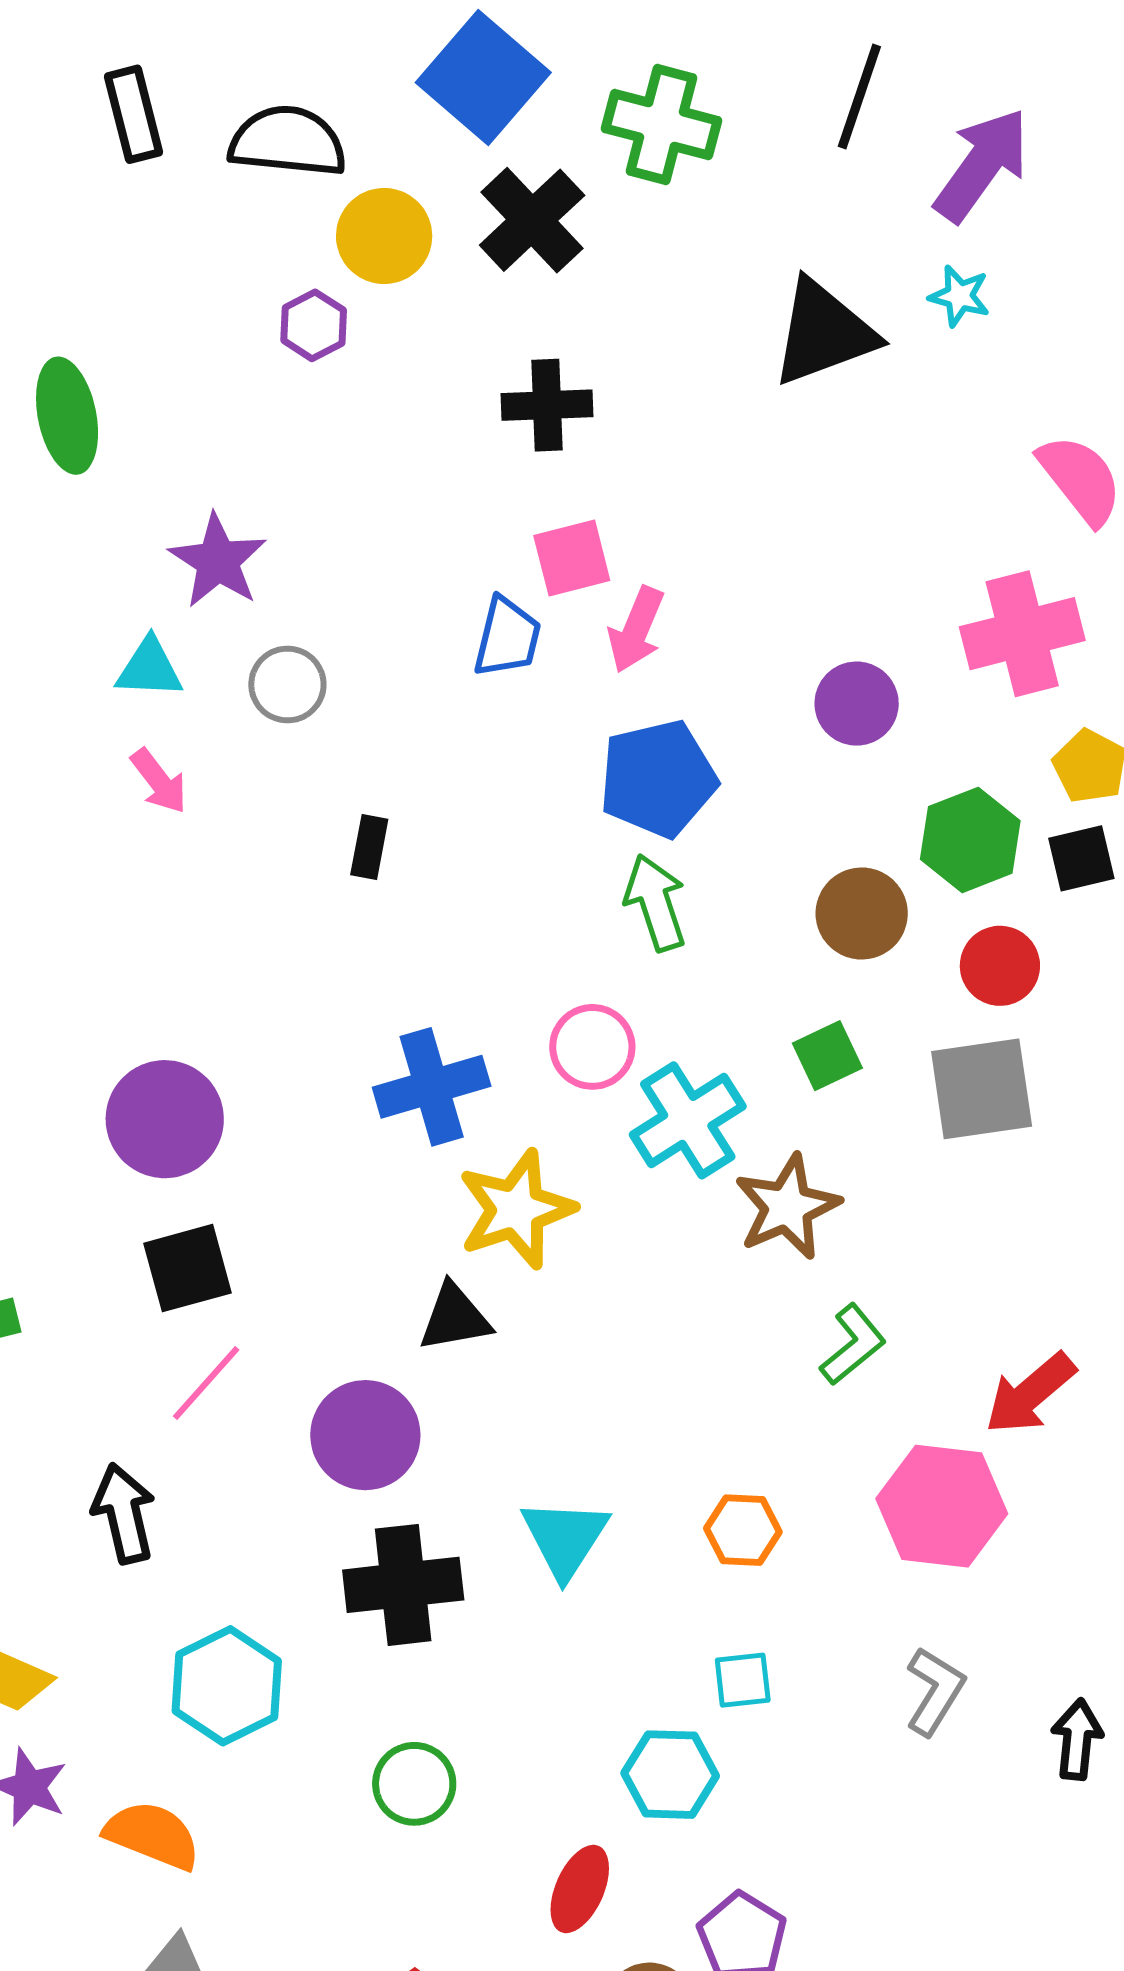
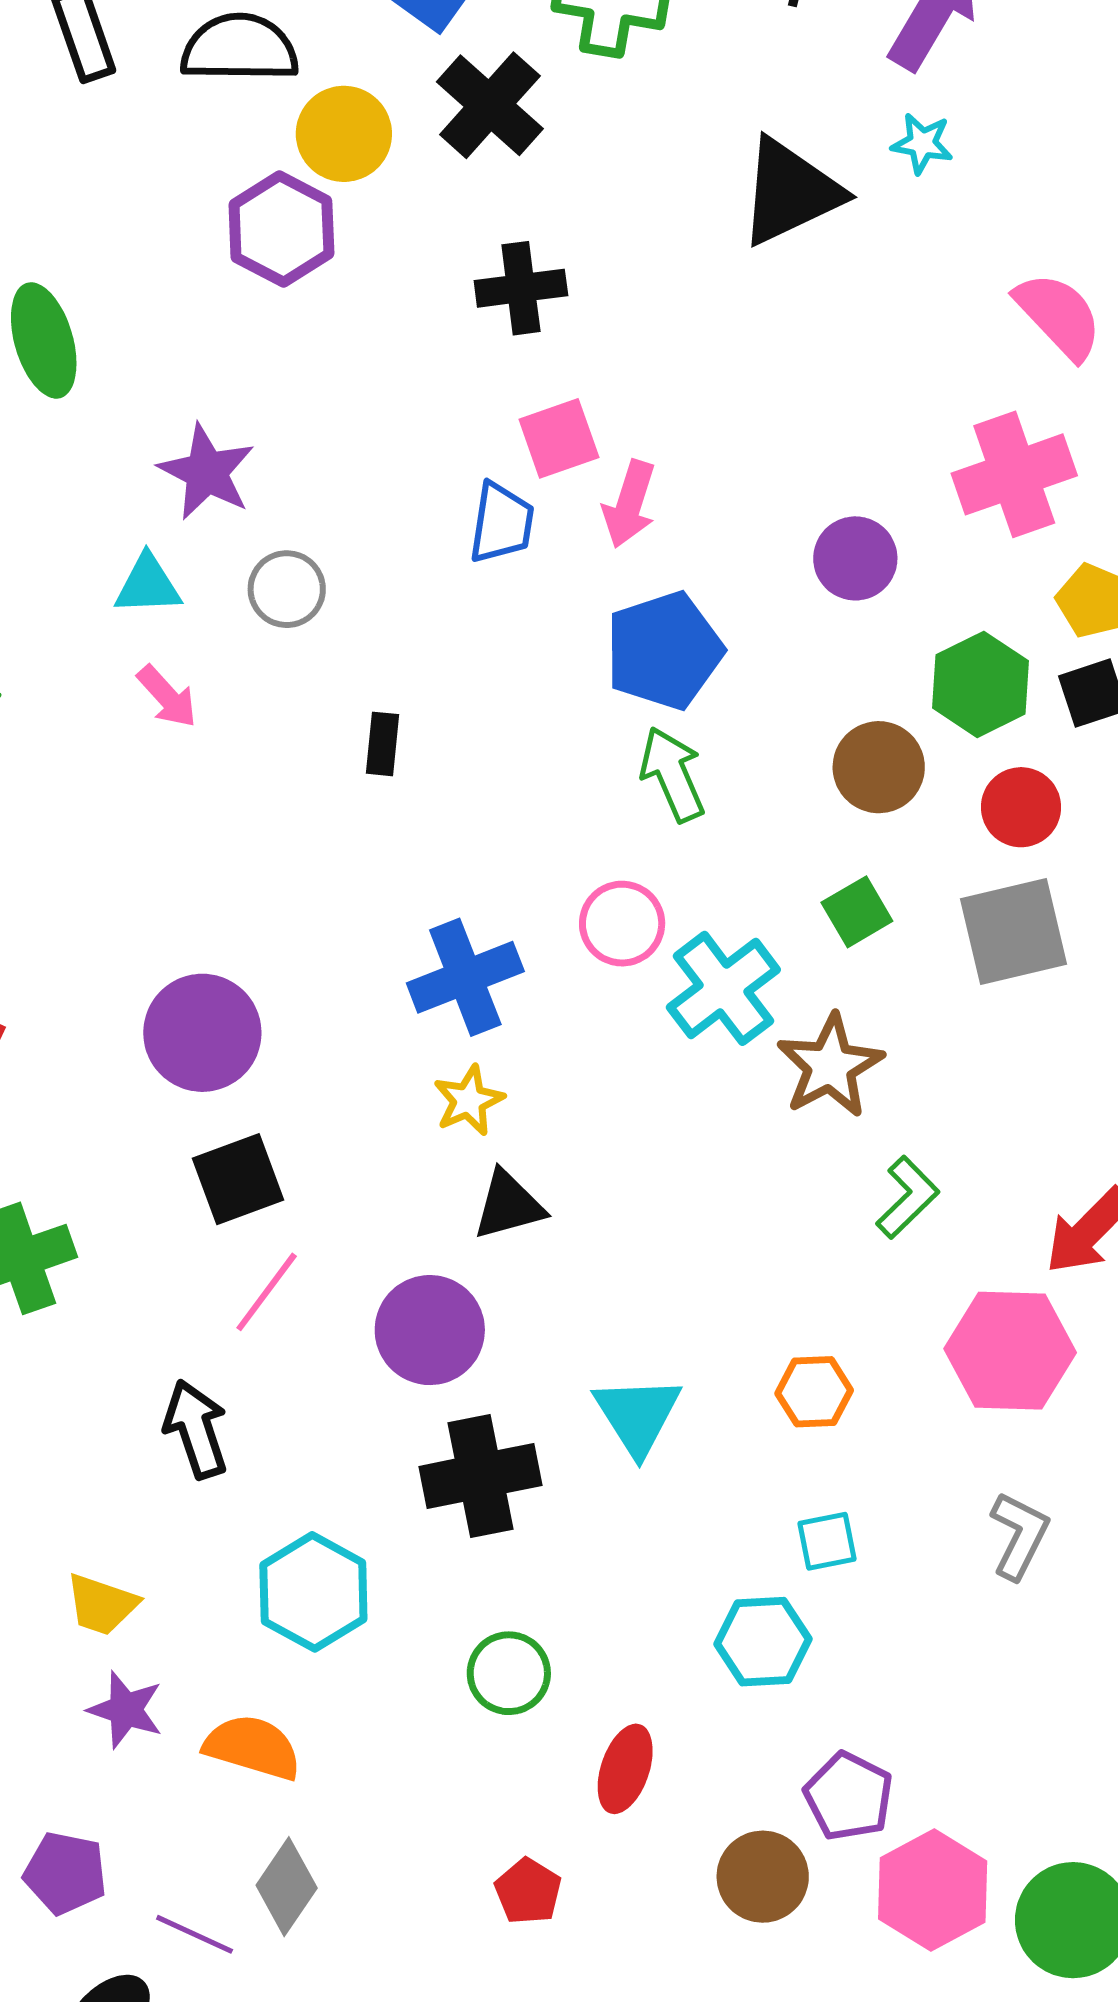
purple hexagon: (314, 325) -> (281, 229), size x1.6
yellow star: (516, 1209) -> (469, 1100), moved, size x0.6
red ellipse: (580, 1889) -> (625, 1769), moved

